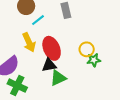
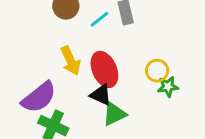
cyan line: (38, 20) -> (99, 19), moved
black triangle: (49, 65) -> (101, 95), turned 35

